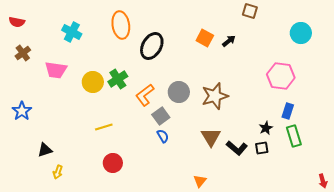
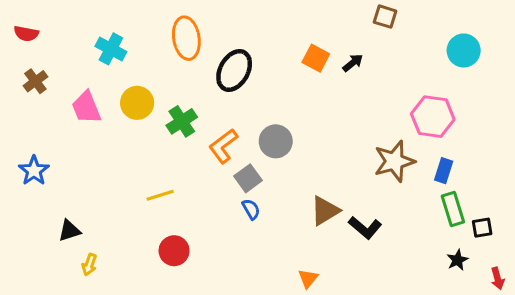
pink trapezoid: (56, 70) -> (86, 107), turned 60
yellow circle: (93, 82) -> (137, 103), moved
brown star: (215, 96) -> (394, 161), moved
black star: (266, 128) -> (457, 260), moved
brown triangle: (211, 137) -> (325, 211), turned 30
black square: (262, 148) -> (482, 228), moved

